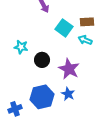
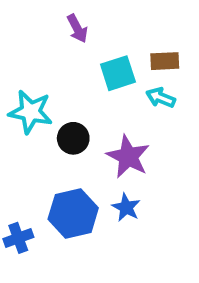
cyan square: (64, 28) -> (118, 73), turned 36
cyan star: (21, 47) -> (31, 112), size x1.5

